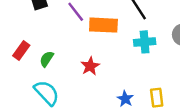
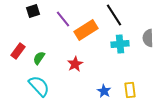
orange rectangle: (103, 25) -> (86, 30), turned -35

